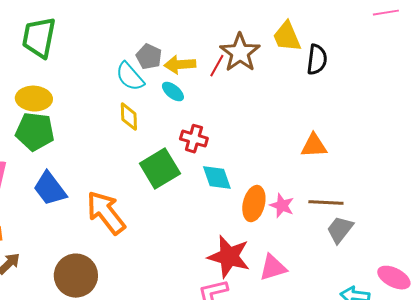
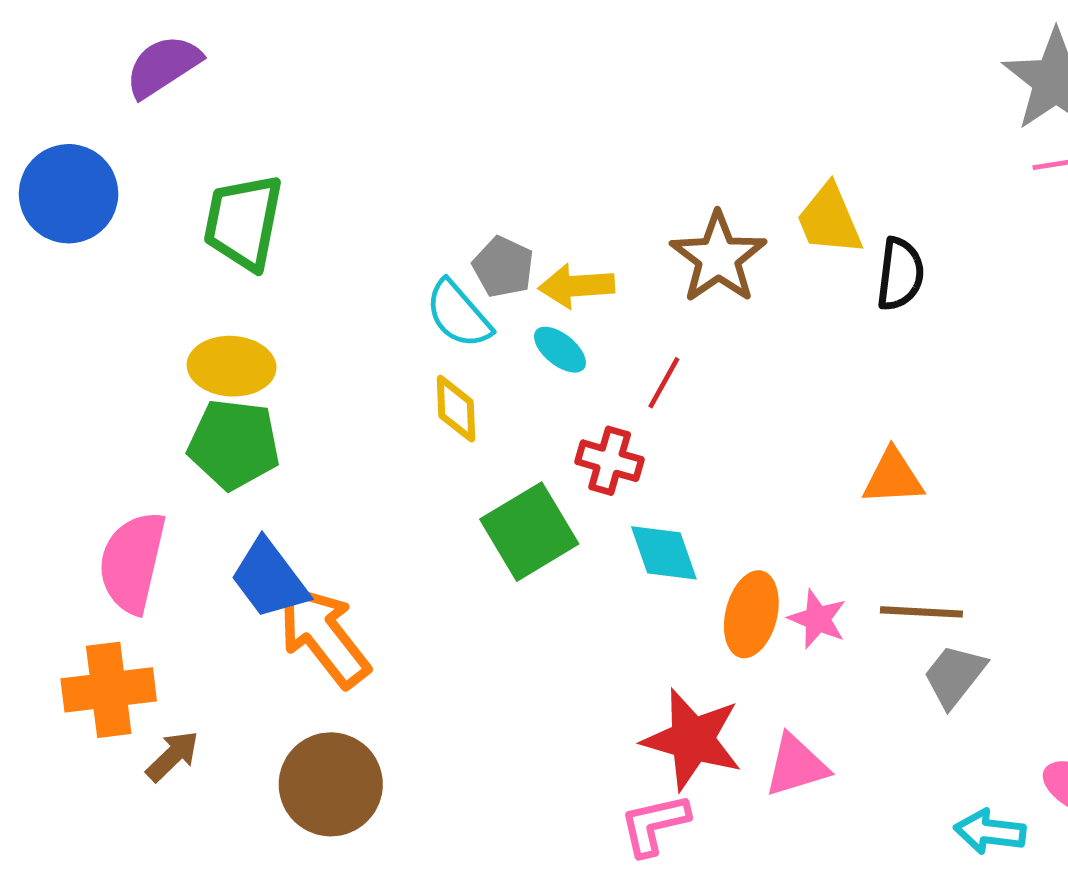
red line: (217, 66) -> (664, 383), moved
orange arrow: (106, 213) -> (324, 636), moved

